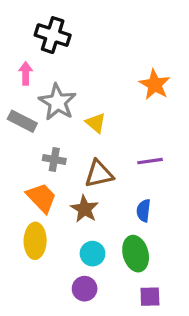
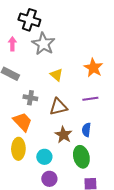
orange star: (155, 85) -> (93, 68), moved
gray star: (57, 102) -> (43, 44), moved
brown star: (85, 209) -> (63, 135), moved
cyan circle: (93, 254) -> (44, 157), moved

